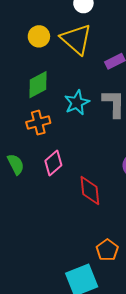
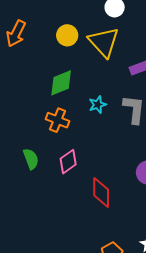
cyan star: (77, 103) -> (98, 105), size x0.7
orange cross: (38, 123) -> (57, 120), turned 30

